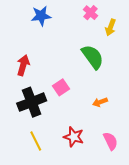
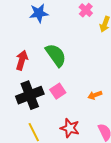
green semicircle: (93, 57) -> (56, 55), moved
pink square: (61, 87) -> (58, 91), moved

